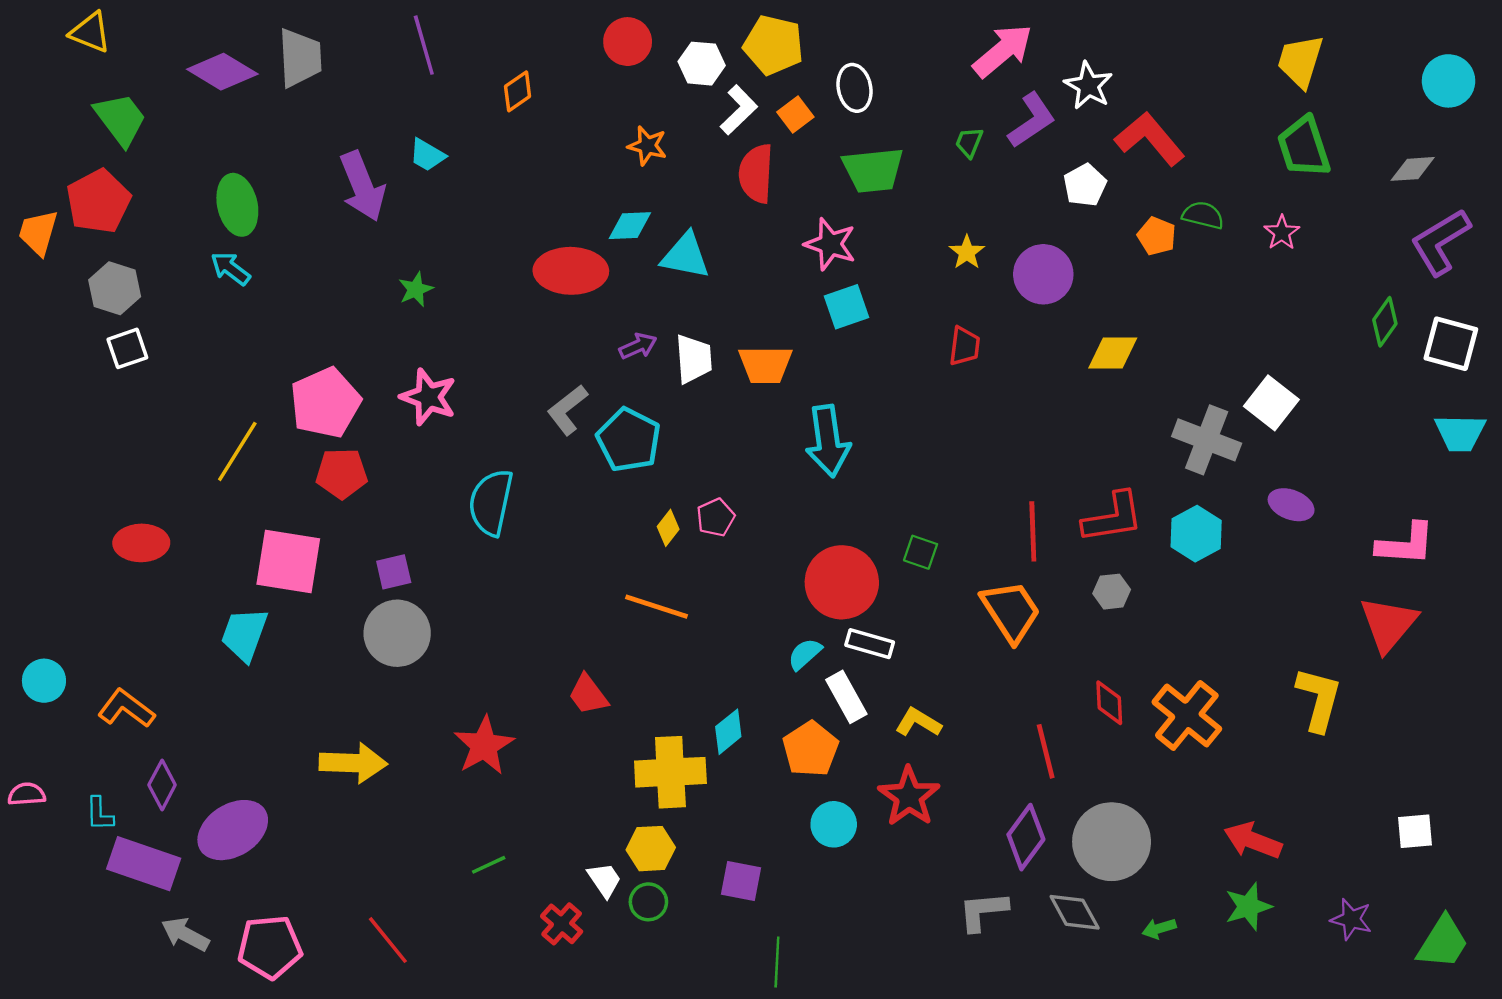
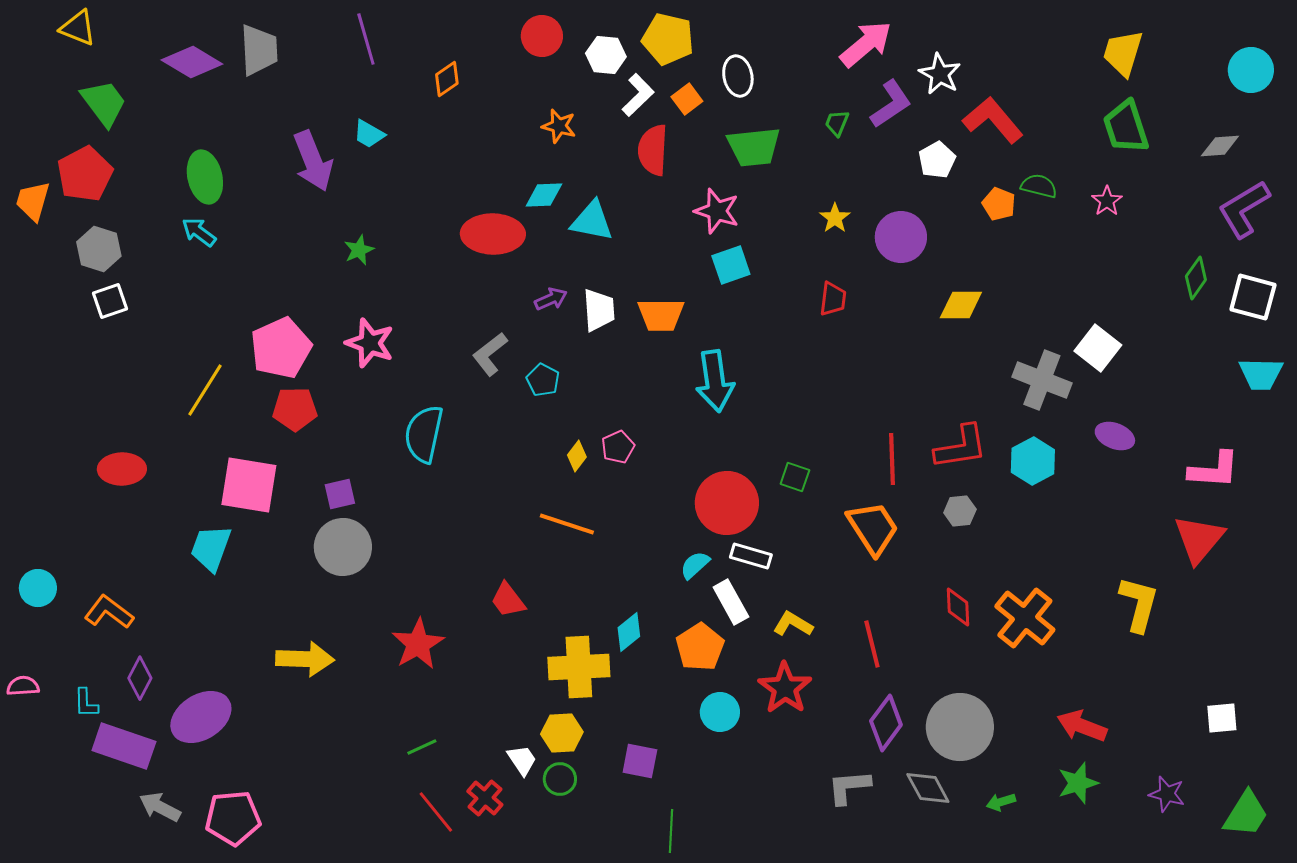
cyan pentagon: (629, 440) -> (543, 380), size x0.6
red line: (1046, 751) -> (872, 644), moved
red line: (388, 940) -> (436, 812), moved

